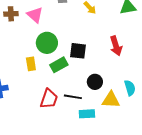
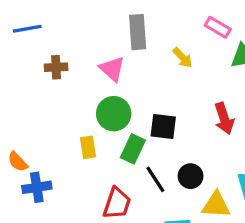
pink triangle: (35, 15) -> (112, 69), moved
green rectangle: (59, 65) -> (133, 149), turned -36
black line: (73, 97) -> (155, 179), moved, turned 48

